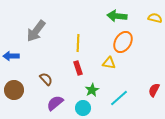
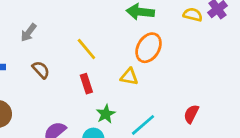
gray arrow: (36, 31) -> (28, 33), size x0.6
yellow line: (78, 43) -> (86, 49), turned -42
brown semicircle: (46, 79) -> (41, 70), moved

